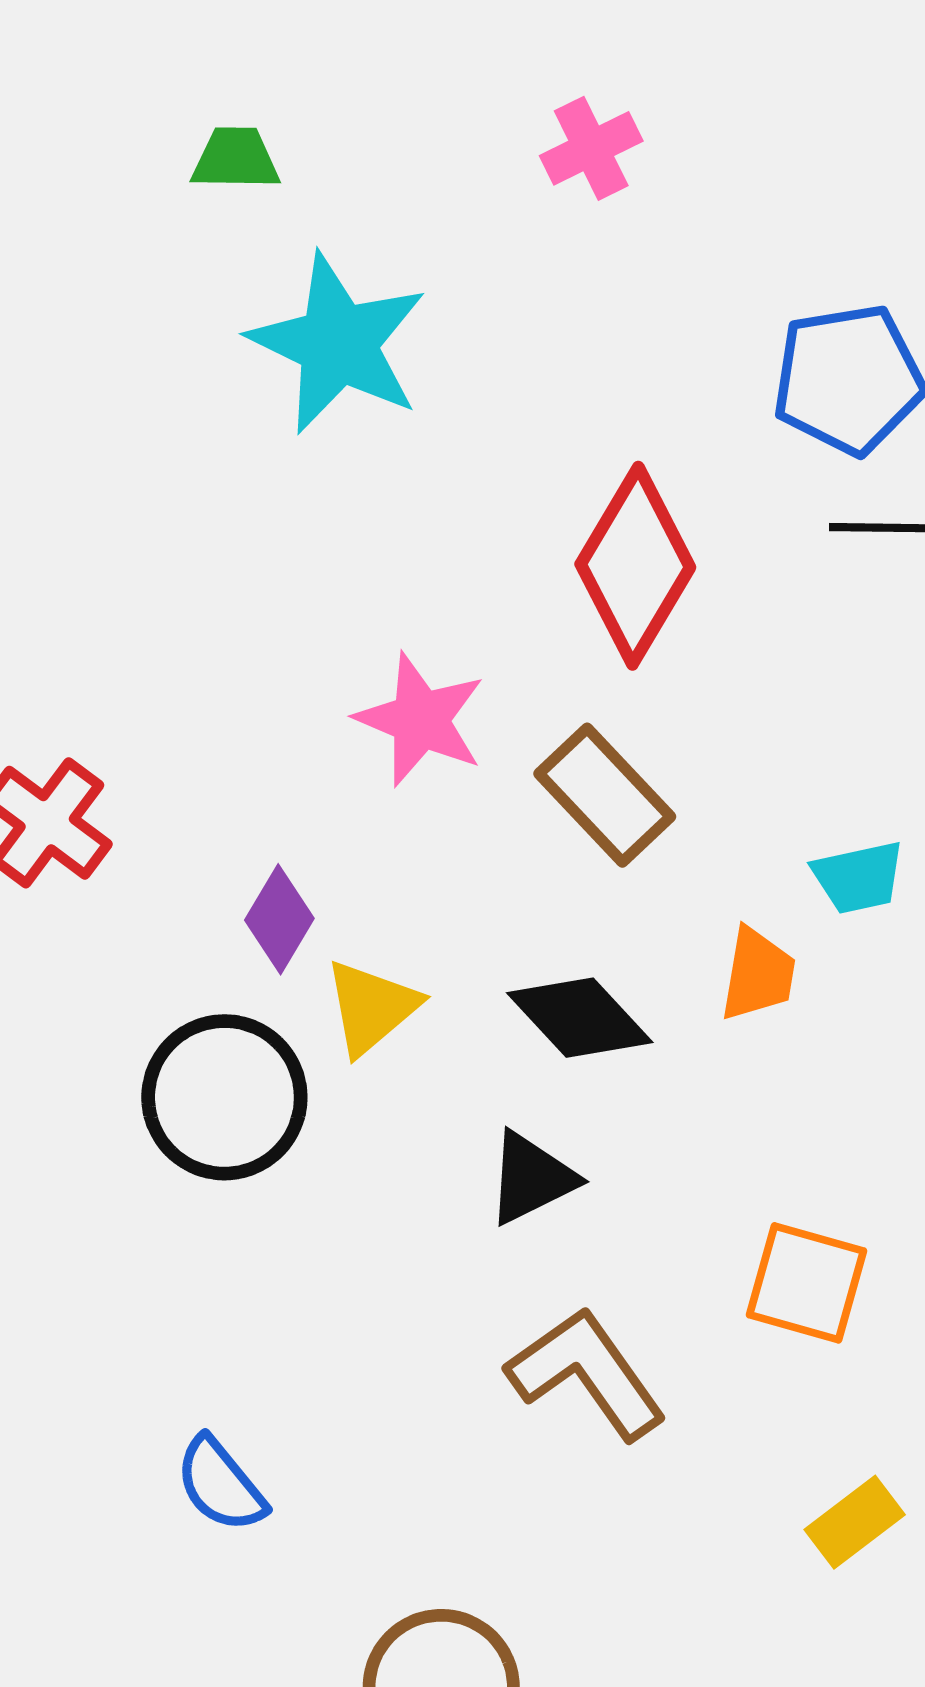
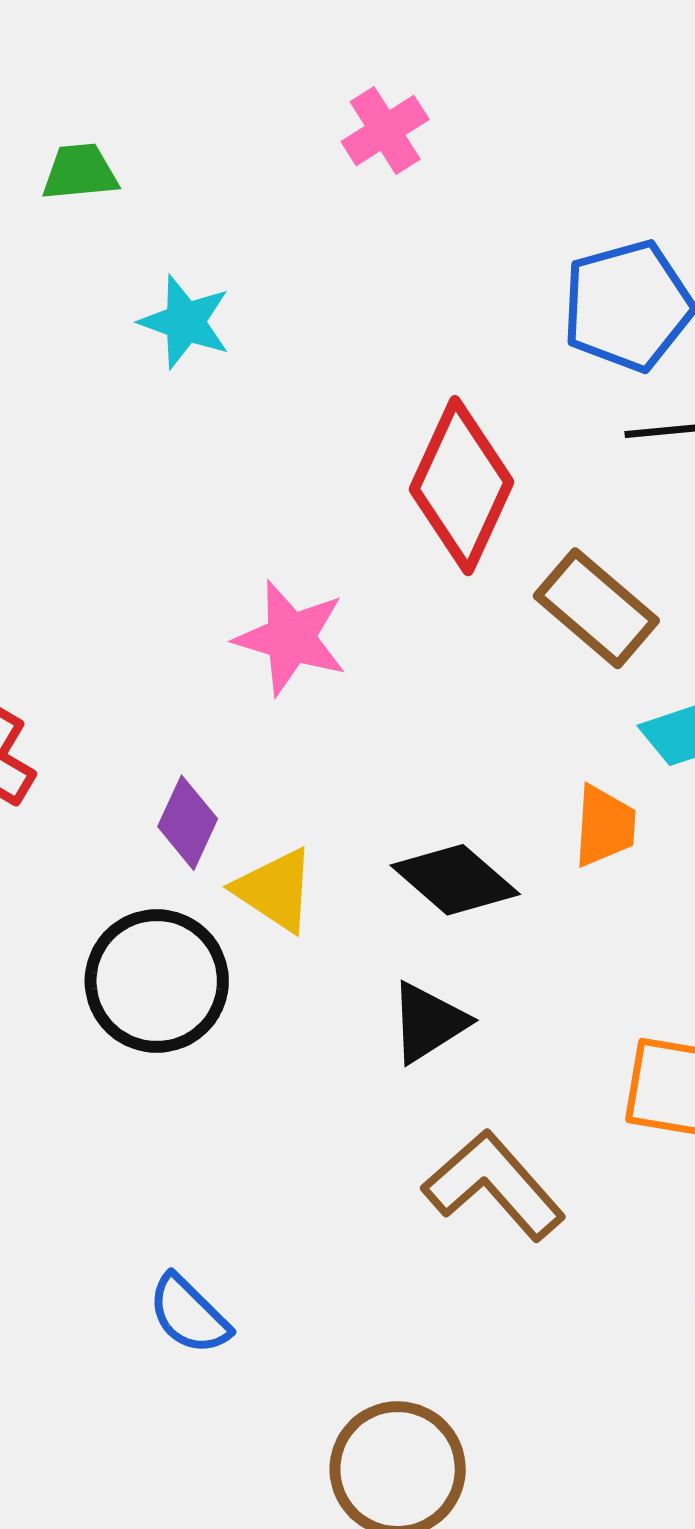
cyan star: (338, 344) -> (185, 322), size x0.6
brown rectangle: (605, 795) -> (596, 608), moved
yellow triangle: (371, 1007) -> (275, 890), turned -40

